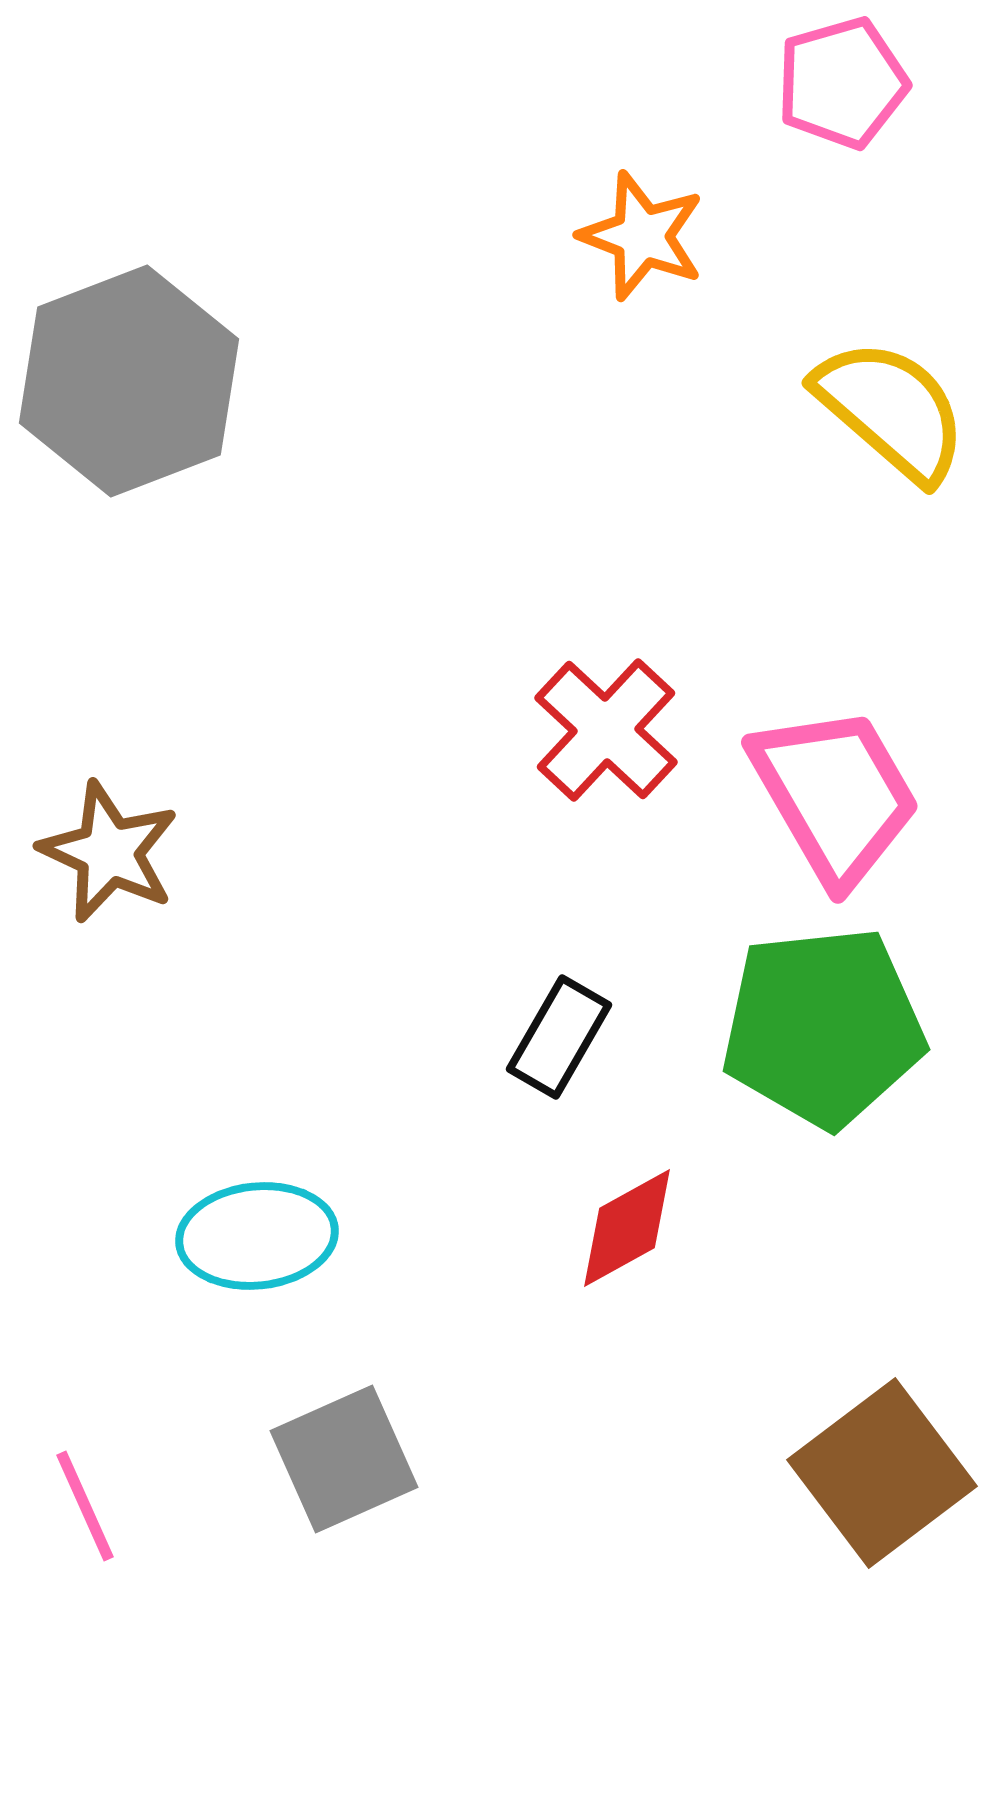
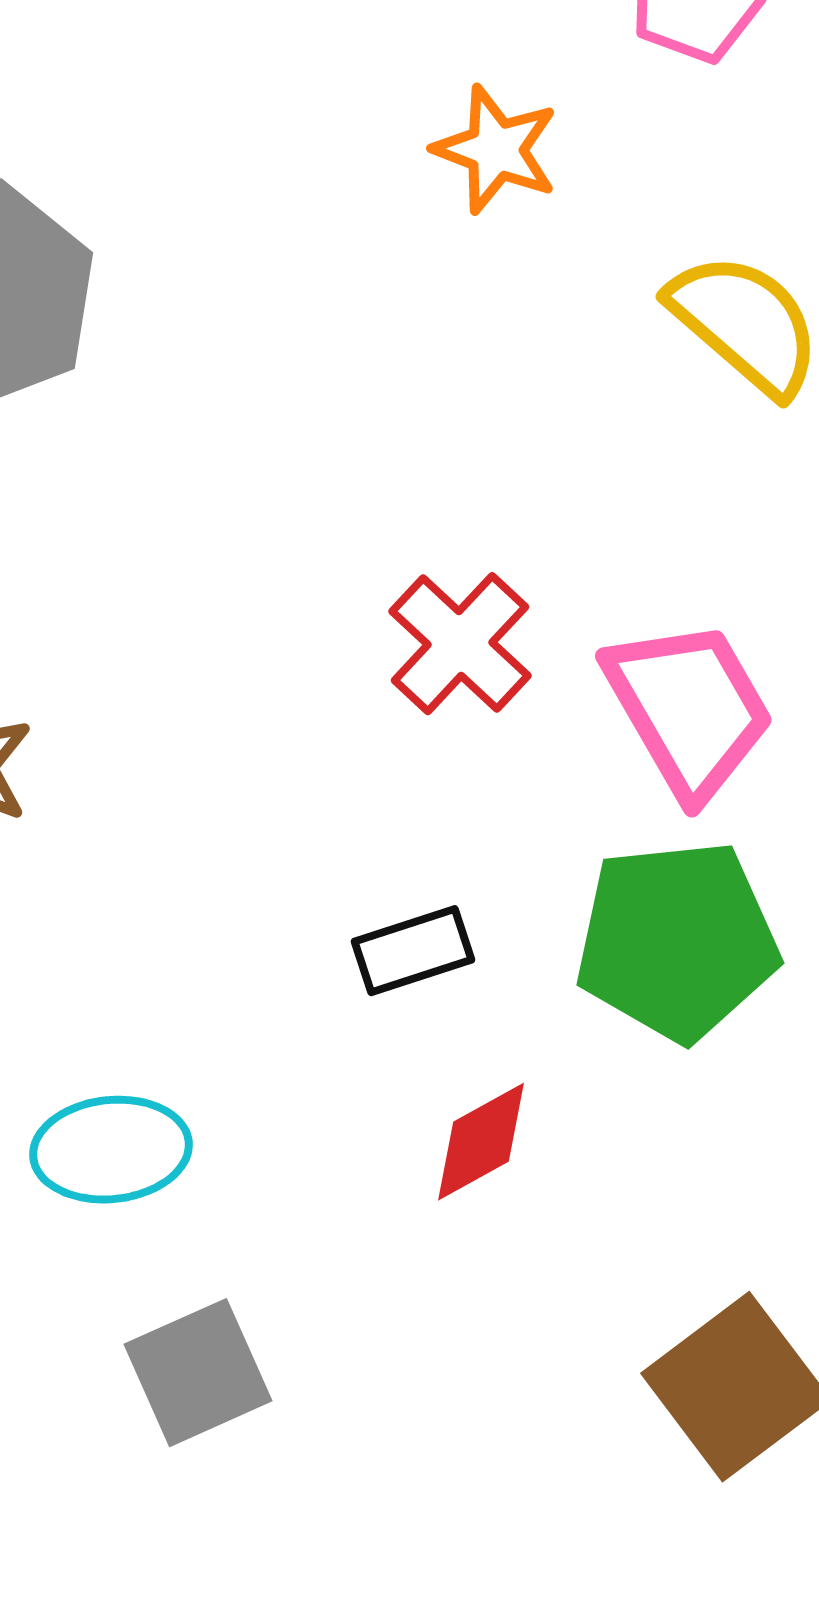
black rectangle: (559, 1037) -> (413, 951), turned 42

